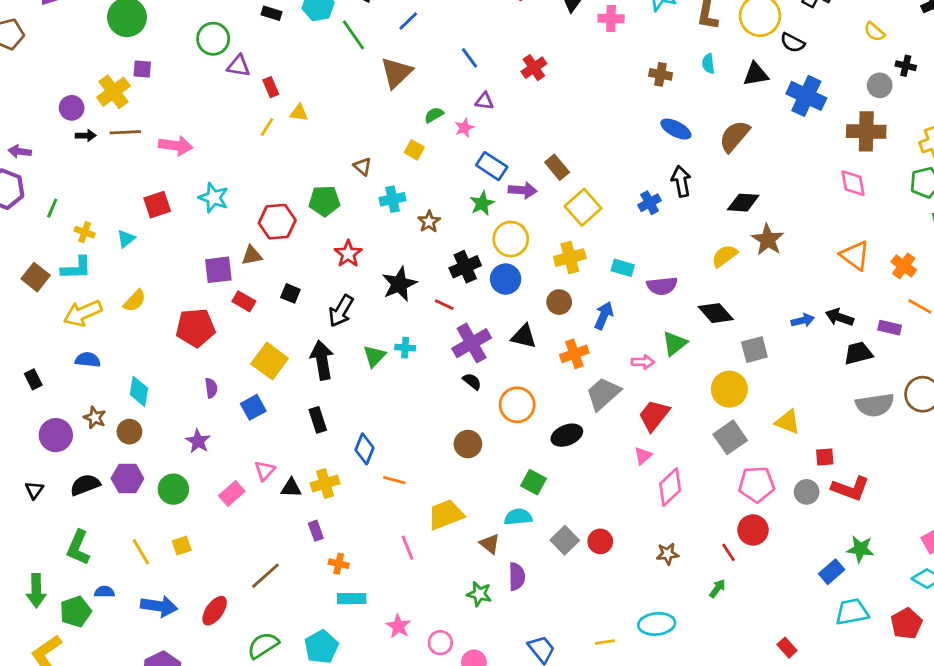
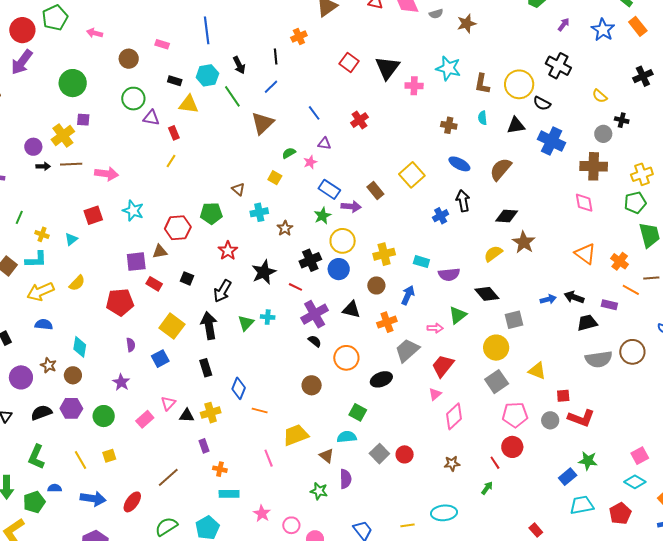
yellow triangle: (299, 113) -> (189, 104), moved, size x1.5
yellow square: (583, 207) -> (412, 175), moved

